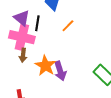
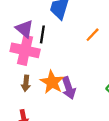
orange line: (68, 26) -> (93, 35), moved
brown arrow: (23, 55) -> (26, 83), moved

